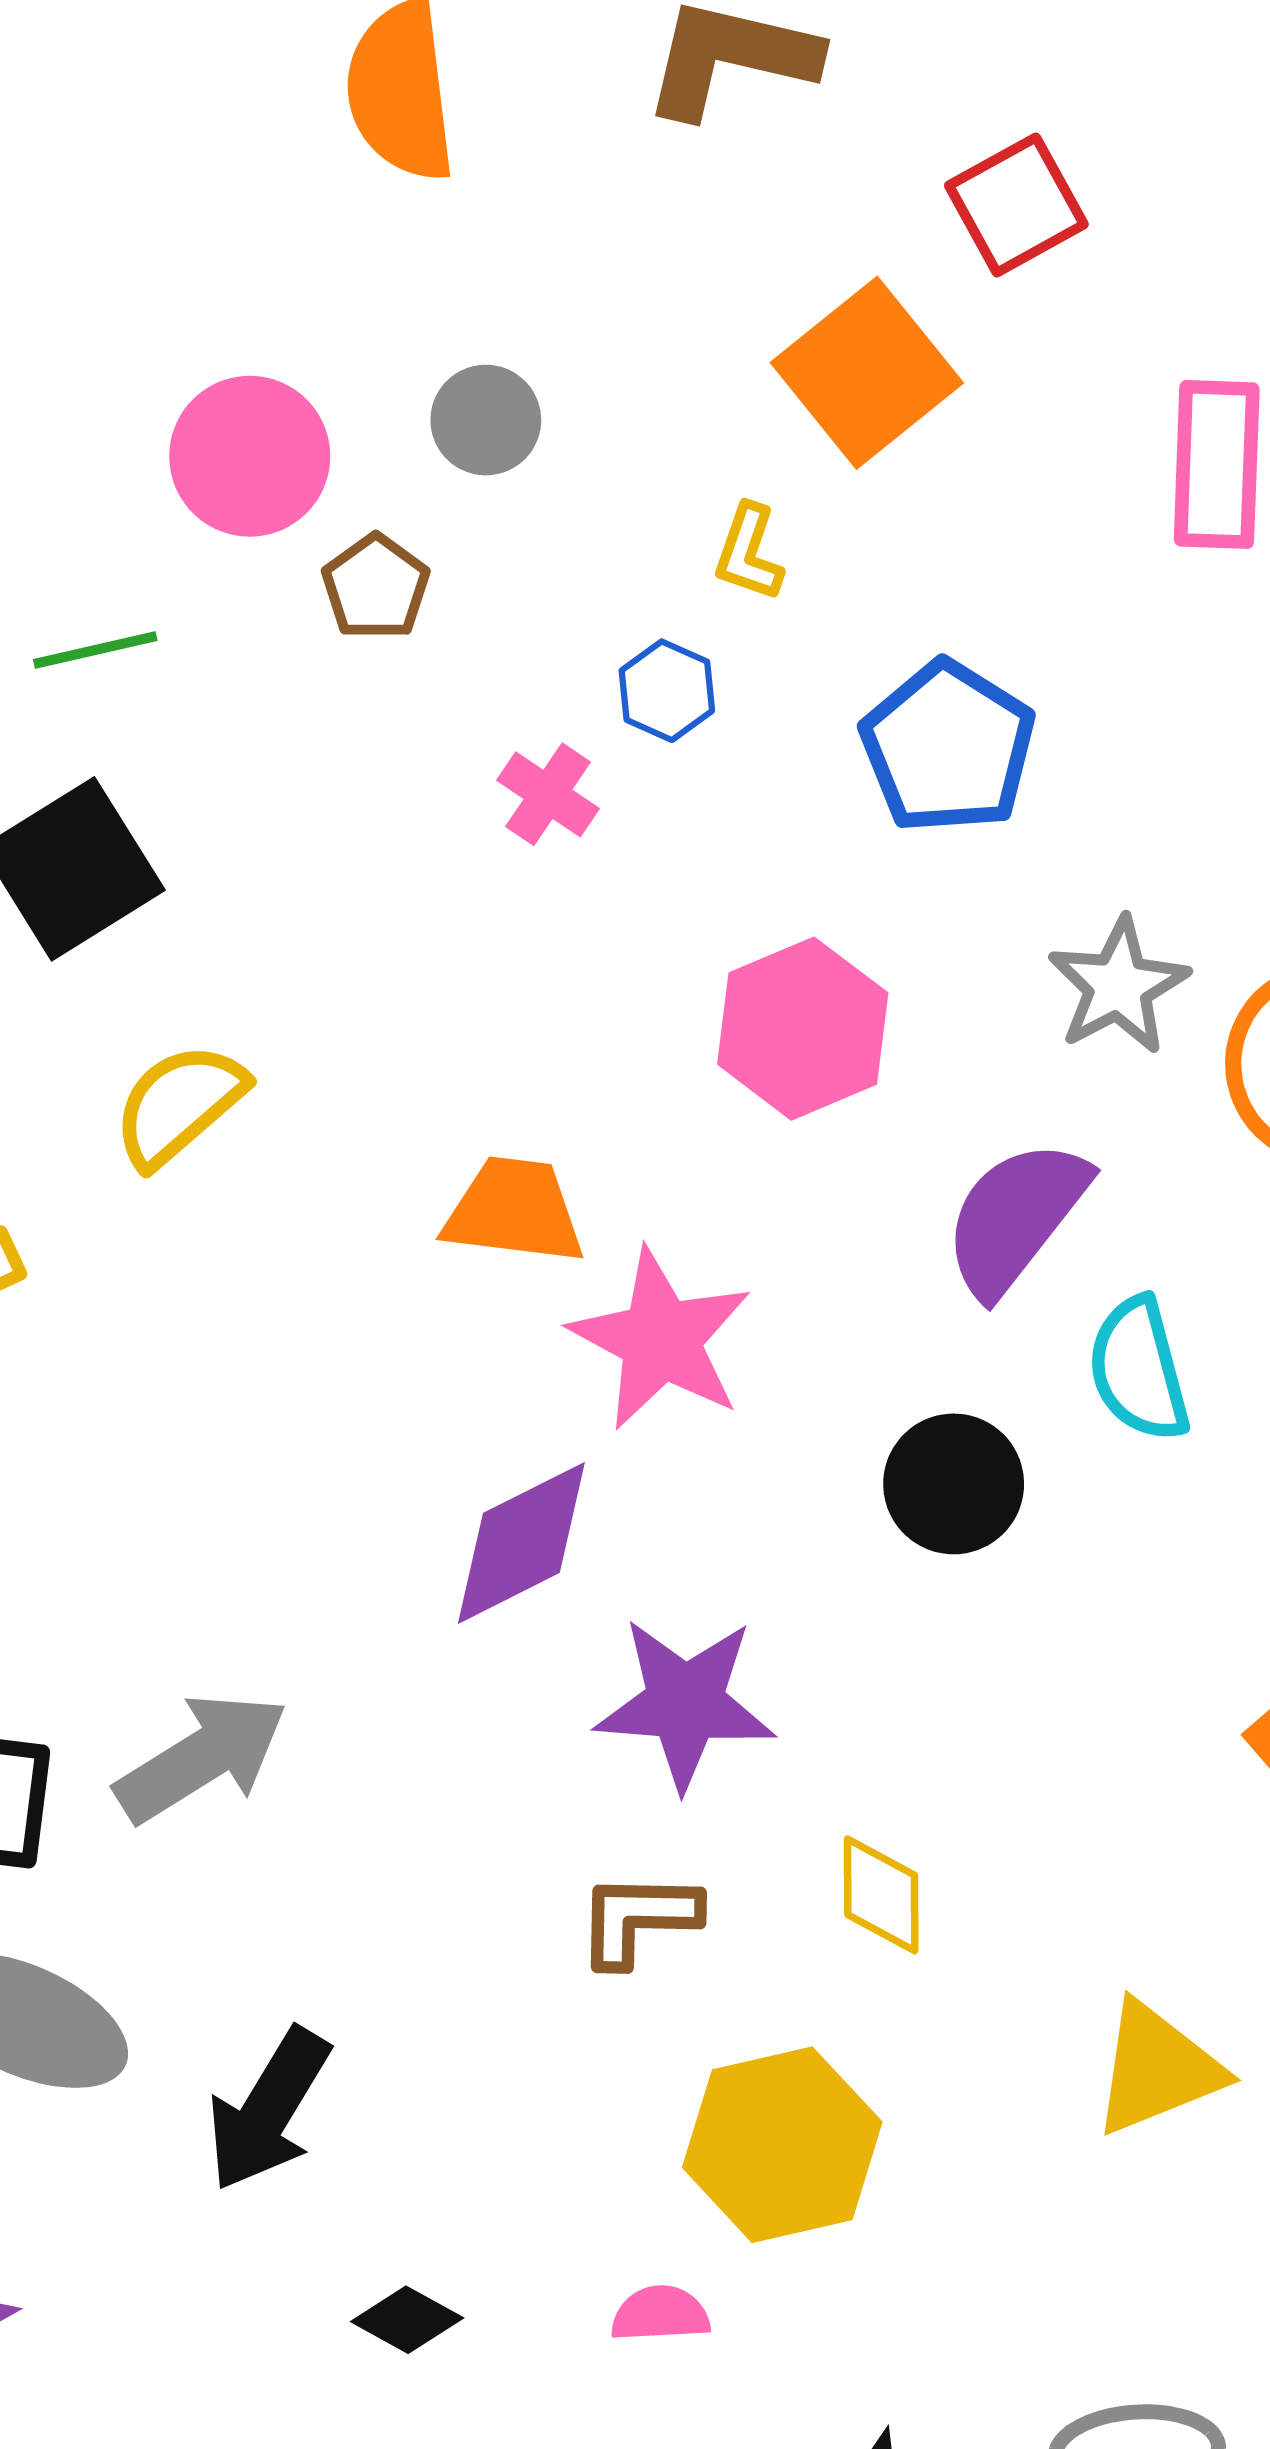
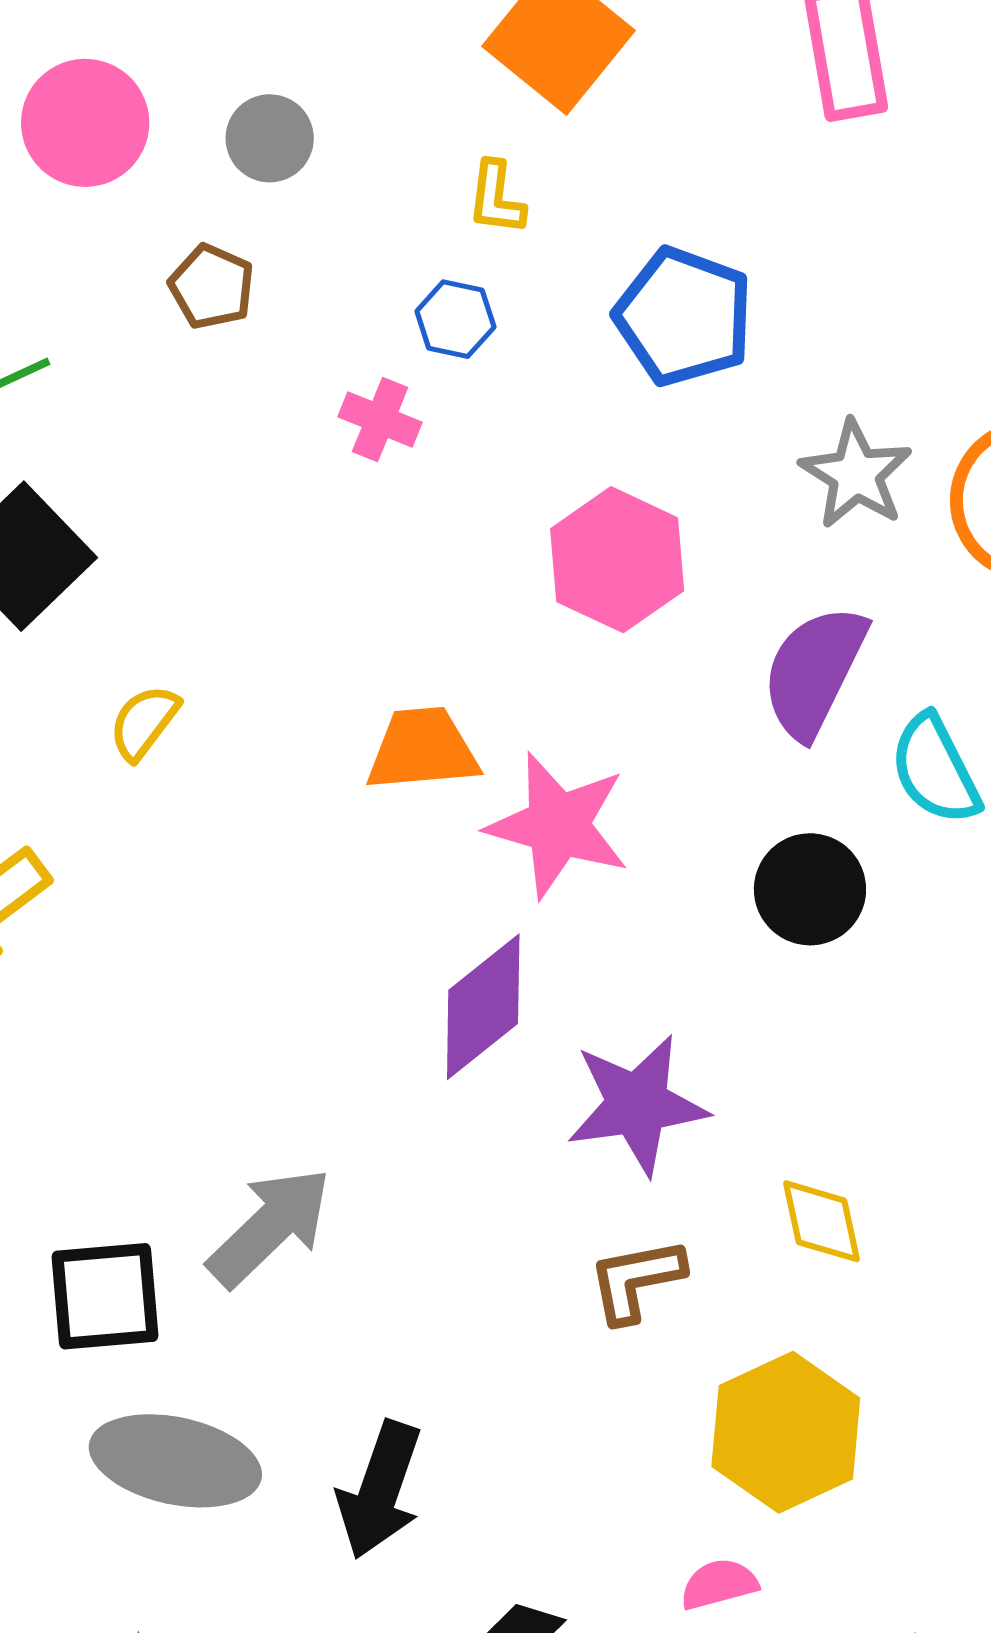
pink circle: (250, 456) -> (85, 123), moved
yellow semicircle: (179, 1105) -> (144, 722), size x0.7

